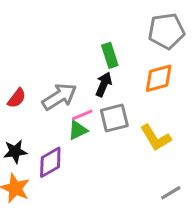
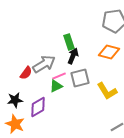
green rectangle: (110, 55) -> (69, 42), moved
orange diamond: (159, 78) -> (109, 52), turned 30
red semicircle: (17, 98) -> (26, 73), moved

